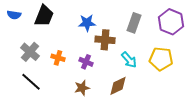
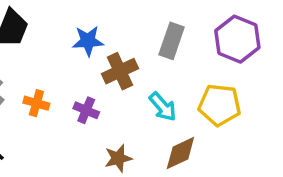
brown cross: (105, 40) -> (120, 71), turned -30
brown diamond: (118, 86) -> (180, 153), moved
brown star: (82, 88) -> (118, 158), moved

